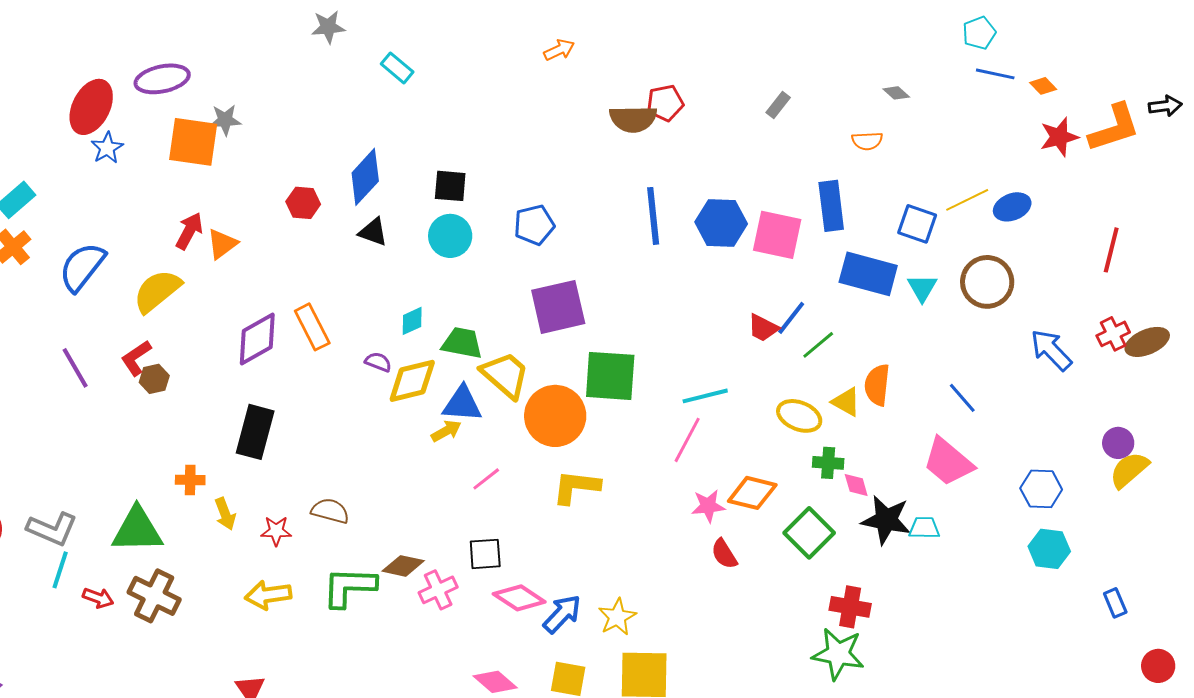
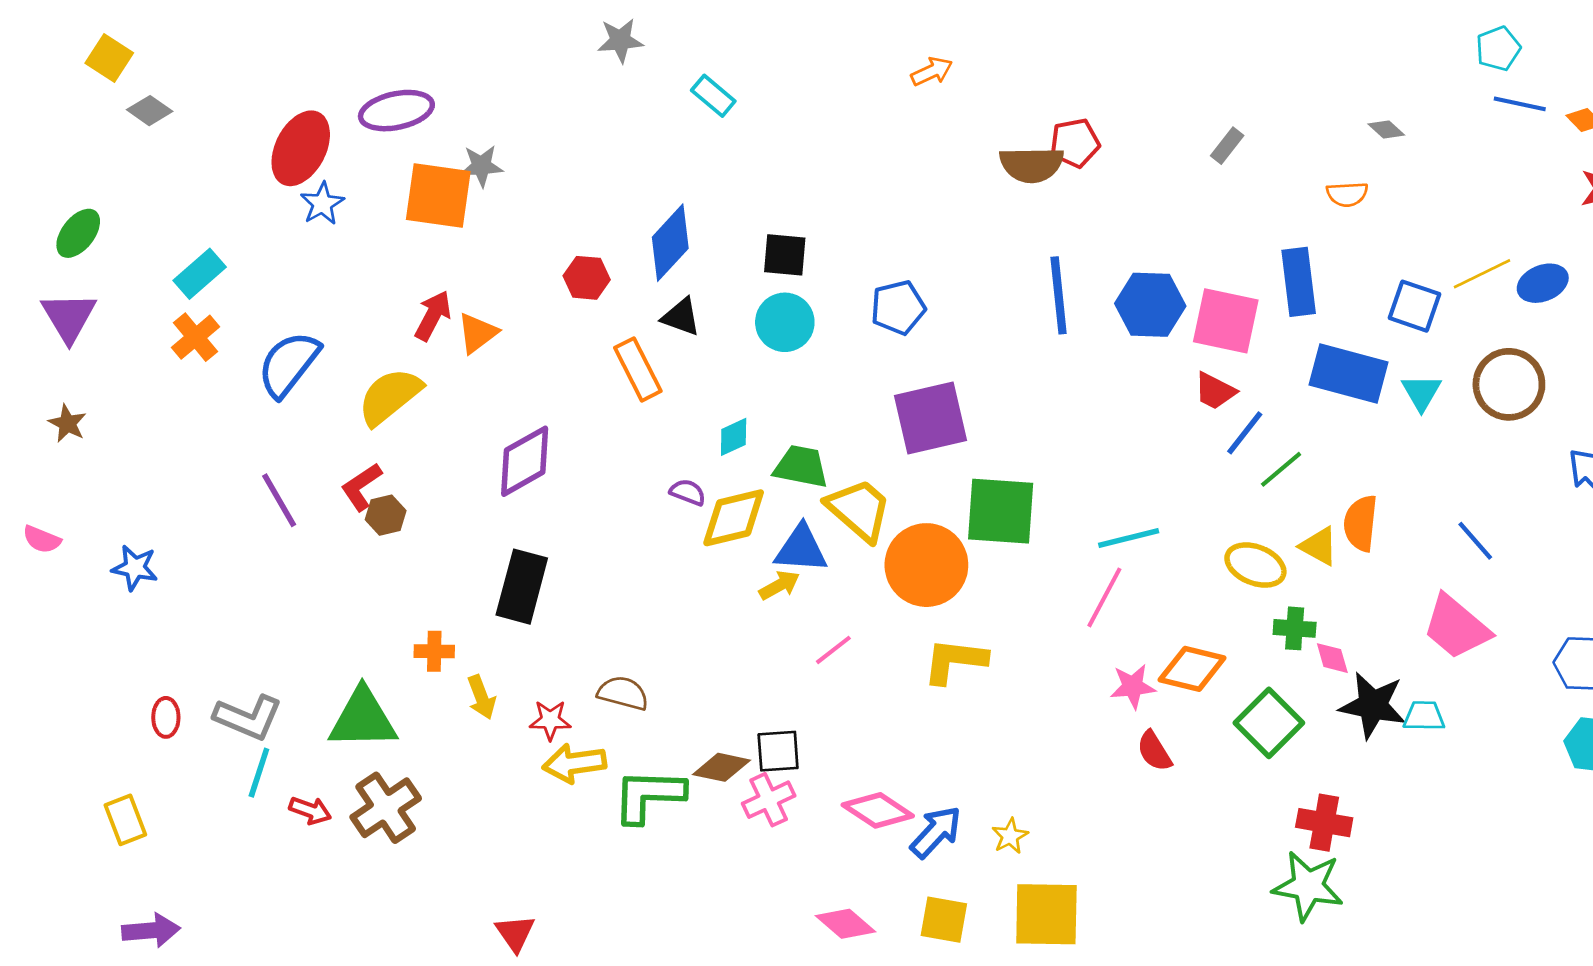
orange rectangle: (312, 327) -> (638, 369), moved
red trapezoid: (763, 328) -> (1215, 391), moved
black square: (485, 554) -> (778, 751), moved
yellow arrow: (268, 595) -> (574, 763), moved
brown cross: (154, 596) -> (386, 808), turned 30
yellow star: (617, 617) -> (1010, 836), size x0.7

